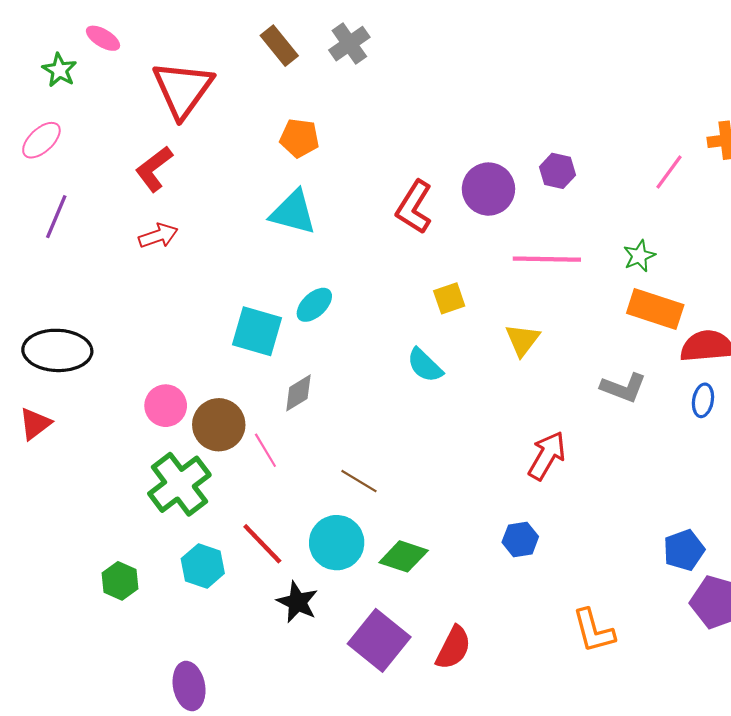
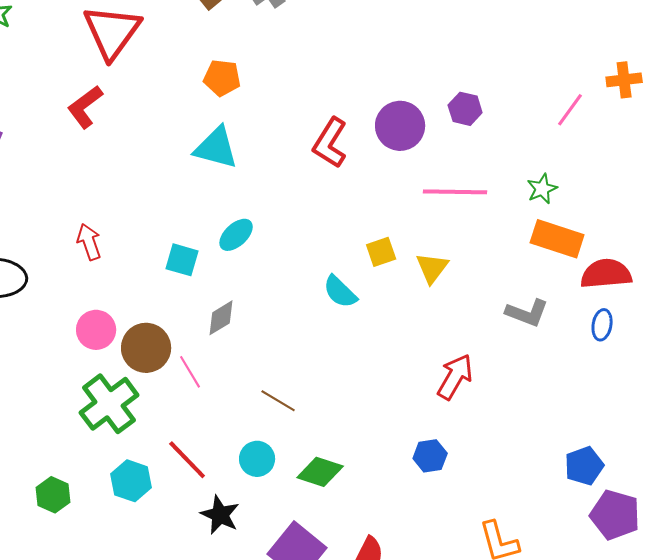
red arrow: (158, 236) -> (89, 242), moved, turned -90
yellow square: (449, 298) -> (381, 252), moved
cyan square: (257, 331) -> (182, 260), size x0.7
cyan circle: (337, 543) -> (257, 459), size x0.7

